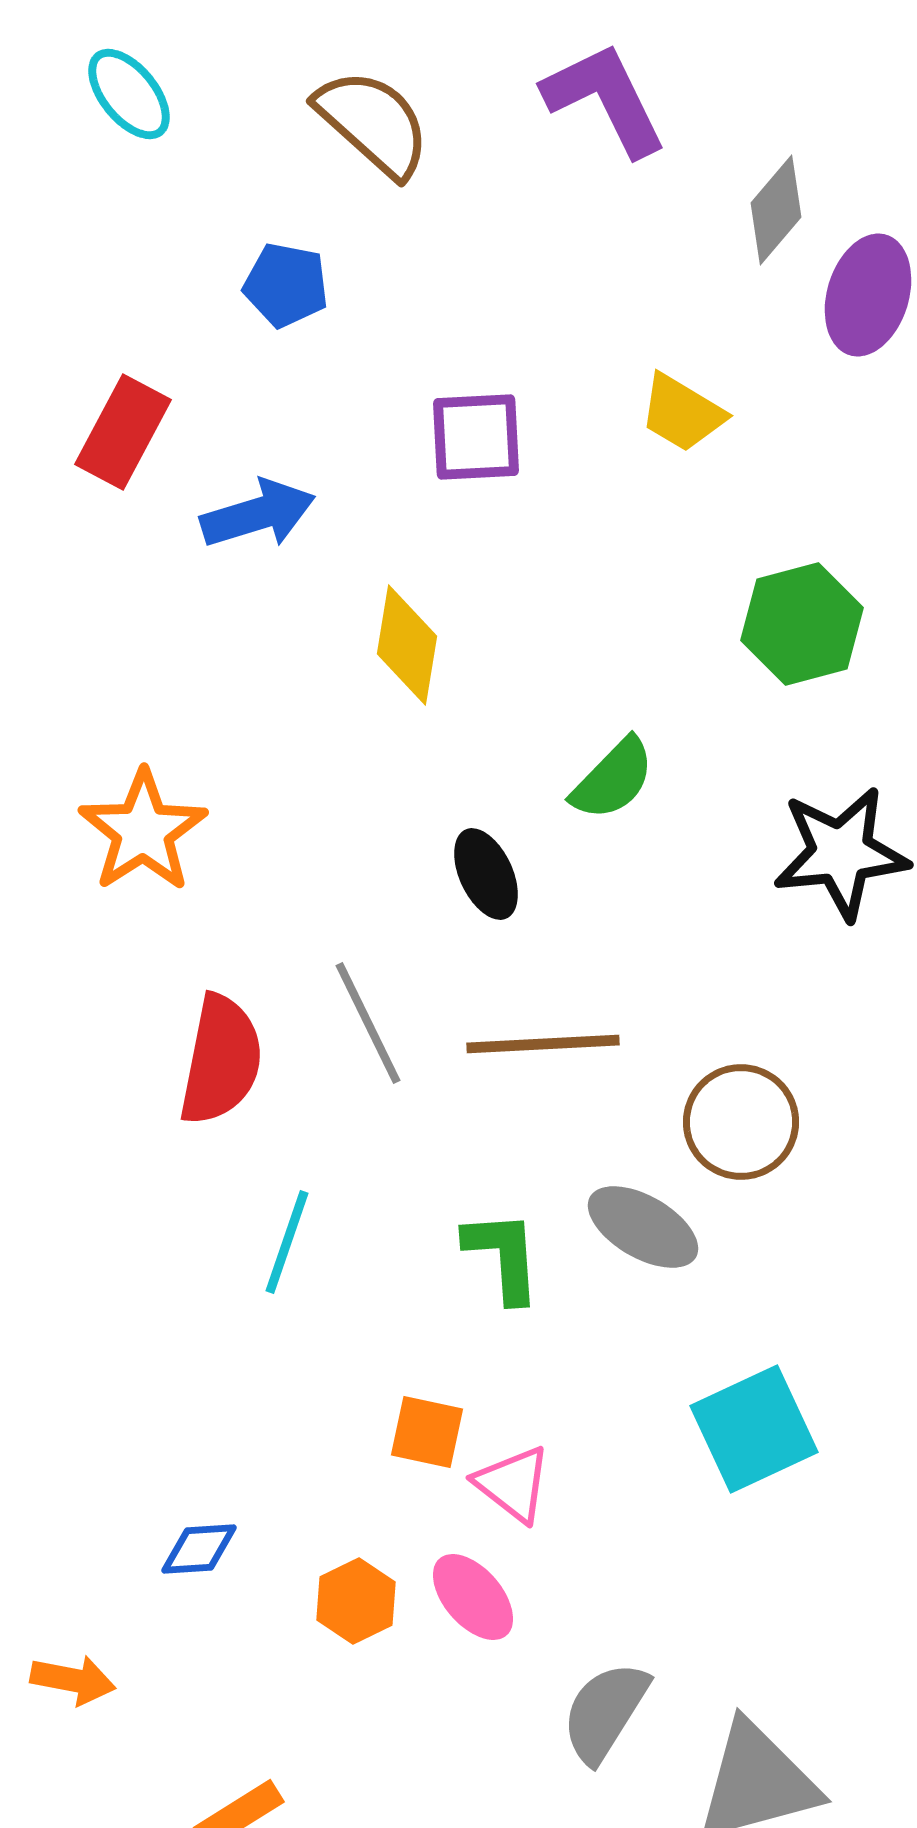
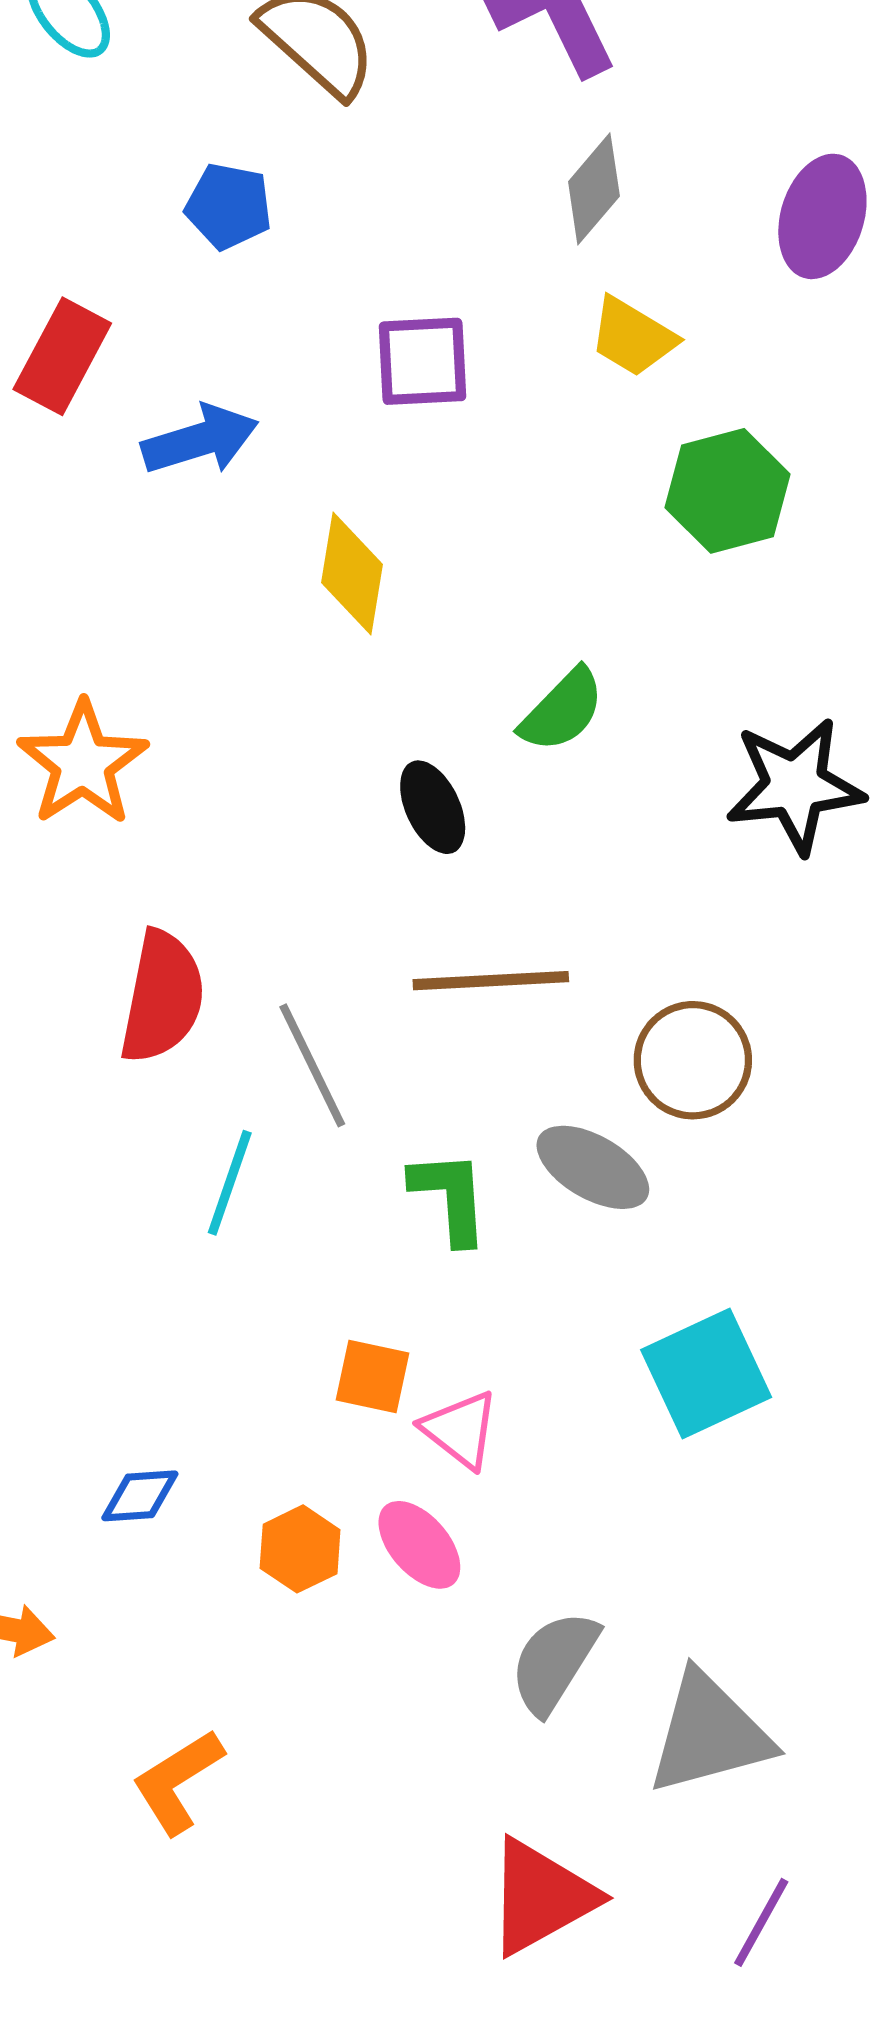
gray diamond: (776, 210) -> (594, 189), moved
green hexagon: (802, 624) -> (728, 491), moved
gray line: (368, 1023) -> (312, 1065), moved

